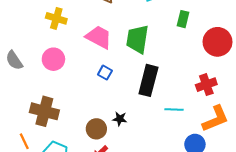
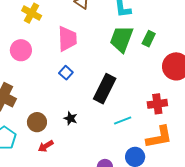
pink trapezoid: (99, 37) -> (67, 39), turned 48
green trapezoid: (137, 39) -> (122, 39), moved
cyan line: (174, 110) -> (123, 120), turned -36
brown circle: (96, 129) -> (37, 122), moved

